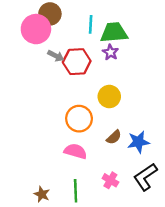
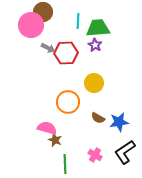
brown semicircle: (114, 137) -> (98, 118), turned 72
pink semicircle: (76, 151) -> (47, 128), moved
brown star: (42, 194) -> (55, 140), moved

